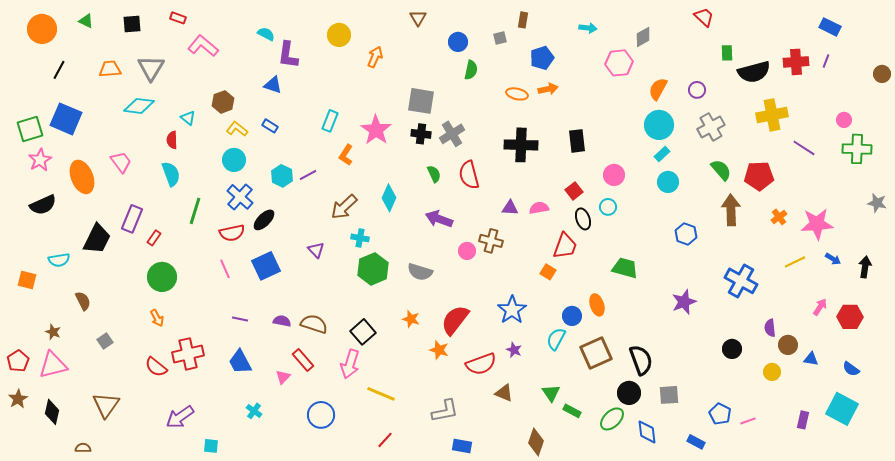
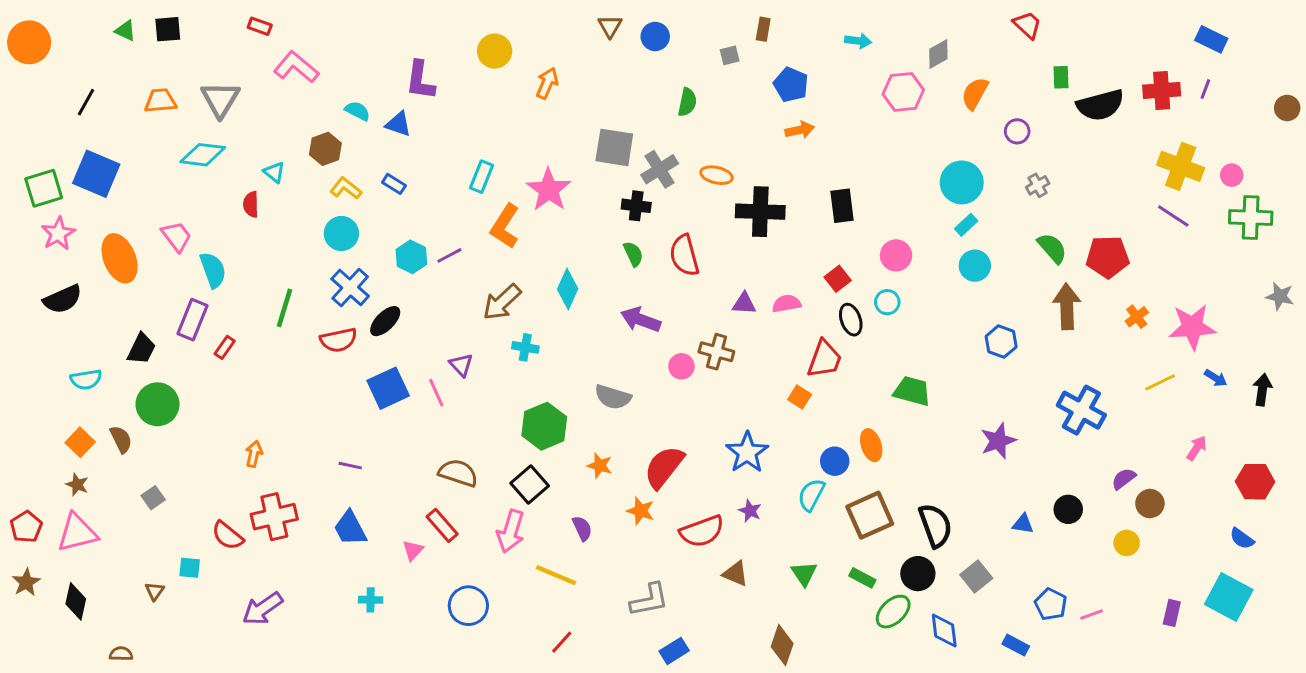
black square: (132, 24) -> (168, 29), moved
orange circle: (42, 29) -> (29, 42), moved
cyan semicircle: (266, 34) -> (357, 111), moved
blue circle: (458, 42) -> (655, 36), moved
blue pentagon: (542, 58) -> (791, 85), turned -30
orange semicircle: (658, 89) -> (975, 93), moved
orange ellipse: (517, 94) -> (716, 175), moved
yellow cross: (772, 115) -> (1181, 166), moved, turned 32
gray cross: (711, 127) -> (1038, 185), size x0.6
black cross: (421, 134) -> (636, 206), moved
gray cross: (452, 134) -> (660, 169), moved
orange L-shape: (346, 155) -> (505, 226), size x1.4
cyan semicircle: (171, 174) -> (213, 270), moved
black trapezoid: (97, 239) -> (141, 349), size x0.7
pink line: (225, 269) -> (436, 393), moved
green hexagon: (373, 269) -> (544, 426), moved
green circle: (162, 277) -> (157, 404), moved
orange square: (27, 280) -> (80, 442), moved, turned 30
red hexagon: (850, 317) -> (1255, 482), moved
orange arrow: (157, 318) -> (254, 454), moved, turned -138
purple semicircle: (282, 321) -> (582, 528), moved, turned 54
purple semicircle: (770, 328) -> (1124, 479), turned 60
blue triangle: (811, 359) -> (1023, 524), moved
gray square: (669, 395) -> (976, 577), turned -35
brown triangle: (106, 405) -> (155, 591), size x0.5
cyan cross: (254, 411) -> (371, 600), turned -35
green rectangle: (572, 411) -> (862, 578), moved
cyan square: (211, 446) -> (190, 568), moved
blue rectangle: (462, 446) -> (674, 651), turned -42

